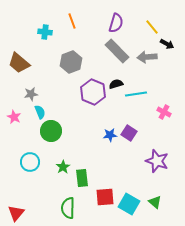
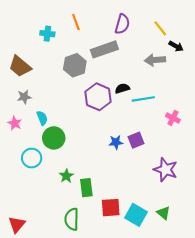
gray rectangle: (117, 51) -> (104, 49), moved, turned -65
gray star: (31, 94) -> (24, 97), moved
purple square: (129, 133) -> (136, 140), turned 35
cyan circle: (30, 162) -> (32, 158), moved

